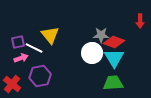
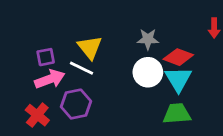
gray star: (101, 35) -> (148, 39), moved
white line: (34, 48) -> (82, 68), moved
pink arrow: (21, 58) -> (50, 79), size x1.5

